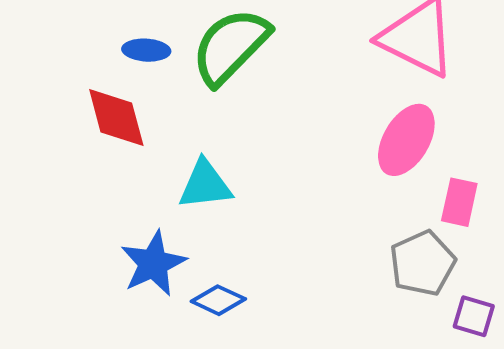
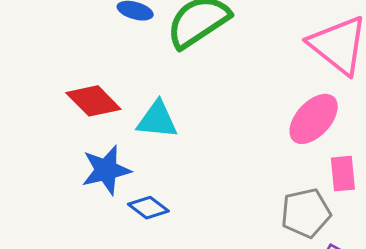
red diamond: (116, 117) -> (93, 101), moved, turned -42
pink rectangle: (459, 202) -> (343, 174), turned -30

